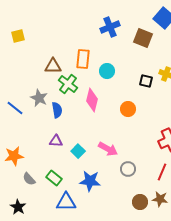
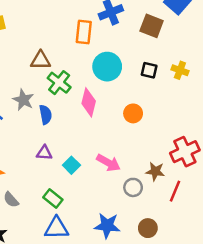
orange rectangle: (83, 59) -> (84, 32), moved
cyan circle: (107, 71) -> (107, 67), size x1.5
black square: (146, 81) -> (149, 70), moved
green rectangle: (54, 178) -> (53, 199), moved
blue star: (90, 181) -> (107, 226), moved
brown star: (160, 199) -> (155, 171), moved

